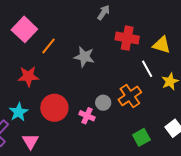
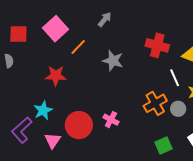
gray arrow: (104, 12) -> (105, 19), moved
gray circle: (103, 103) -> (178, 109), moved
red circle: (54, 108) -> (79, 125), moved

